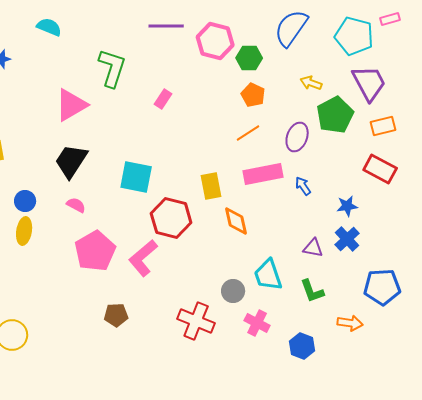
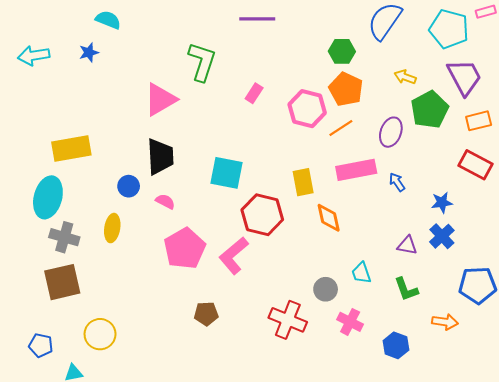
cyan semicircle: (49, 27) -> (108, 20), moved
pink hexagon: (215, 41) -> (307, 109), moved
orange pentagon: (253, 95) -> (346, 89), size x1.4
black trapezoid: (71, 161) -> (160, 157), turned 144
blue circle: (25, 201) -> (129, 186), moved
cyan trapezoid: (268, 275) -> (361, 273), size x0.7

